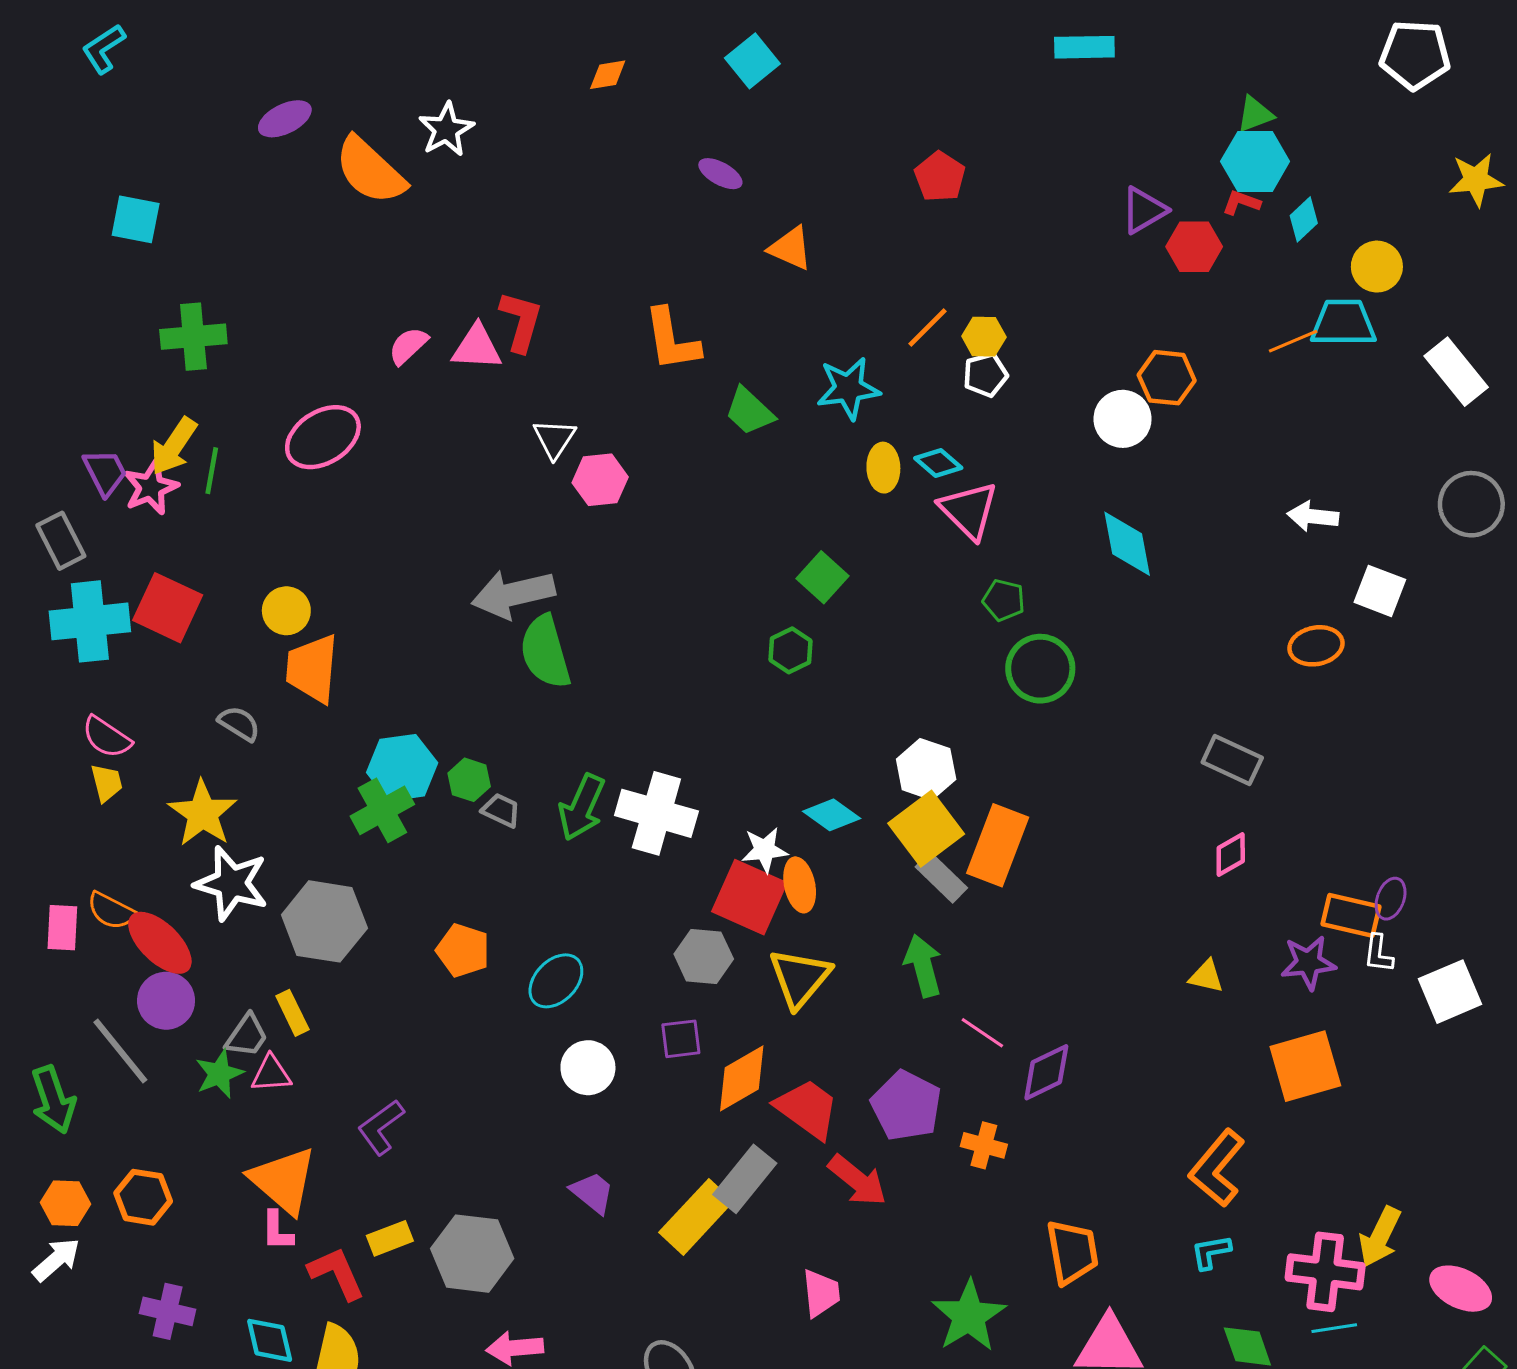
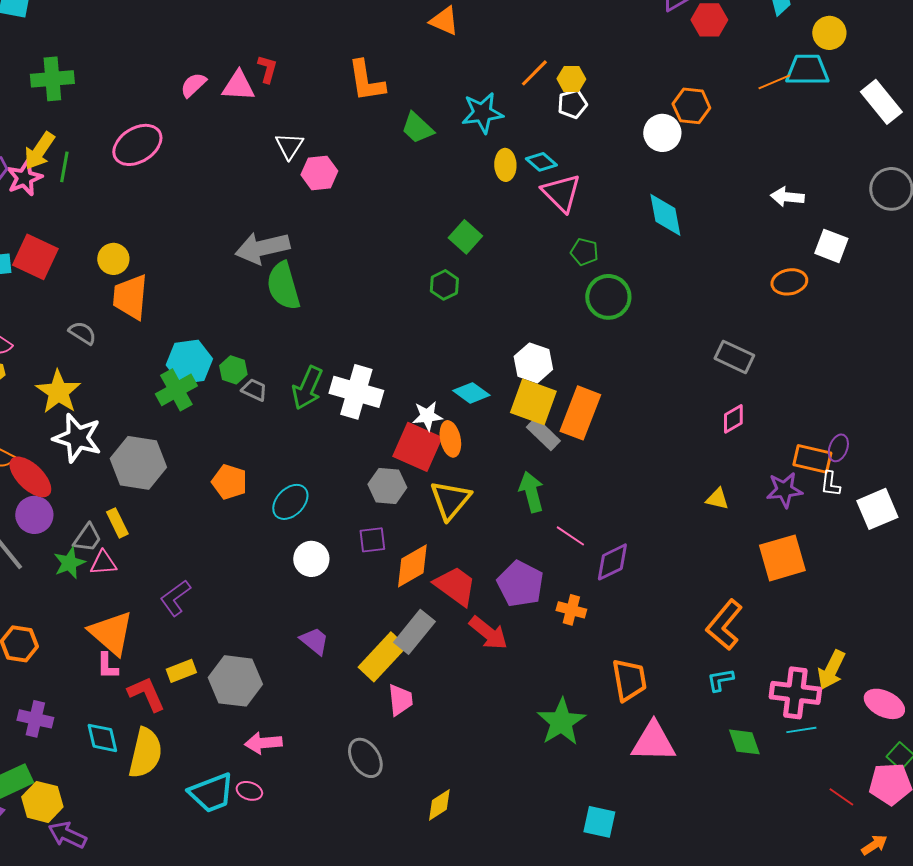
red L-shape: (521, 321) -> (267, 69), size x0.7
yellow square: (926, 829) -> (533, 402), turned -33
pink trapezoid: (821, 1293) -> (400, 700), moved

